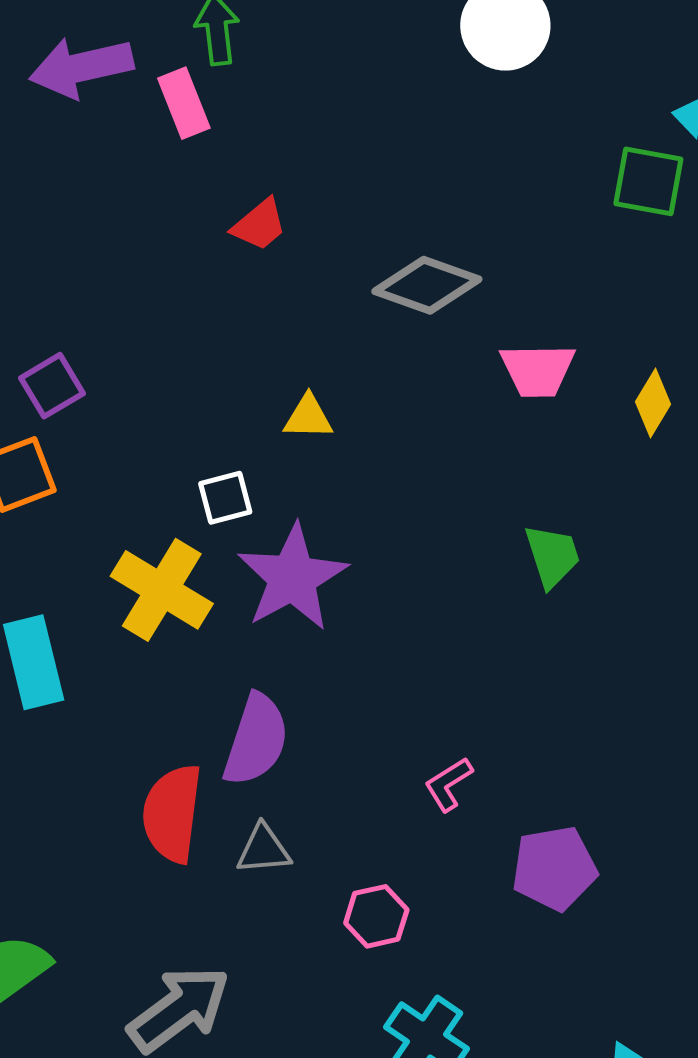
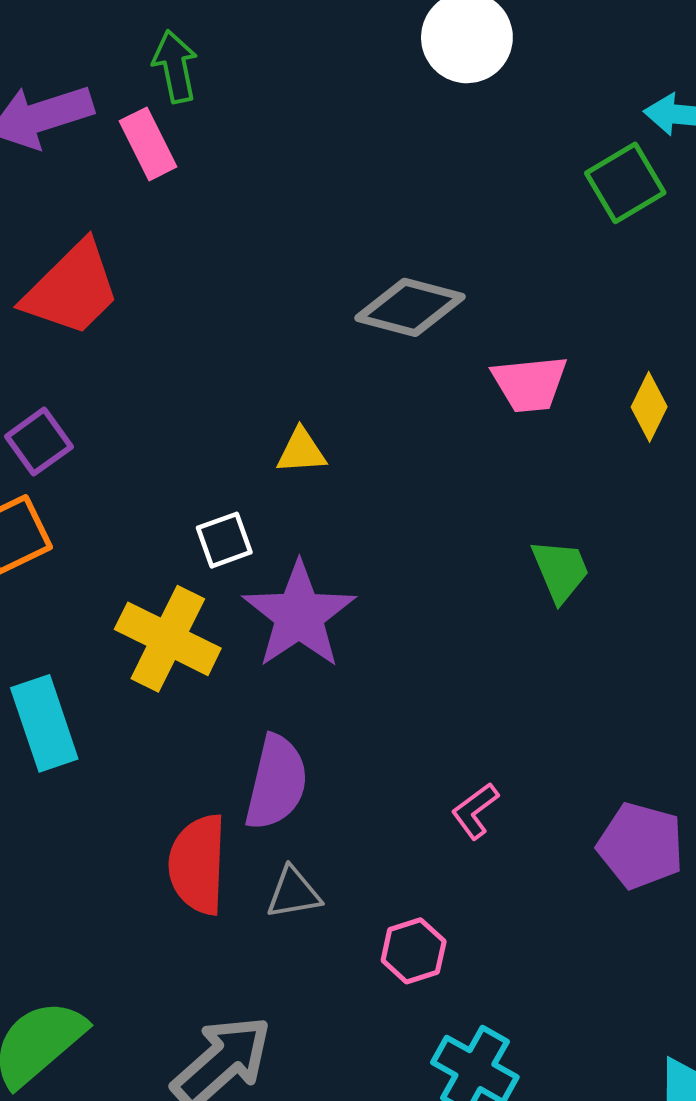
green square: (648, 181) -> (625, 183), turned -36
red trapezoid: (259, 225) -> (72, 289), moved, size x1.8
purple pentagon: (554, 868) -> (641, 846), moved, turned 30

